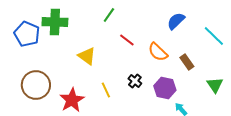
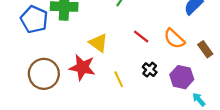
red line: (127, 40) -> (141, 36), moved
red star: (72, 100) -> (82, 67), moved, turned -30

